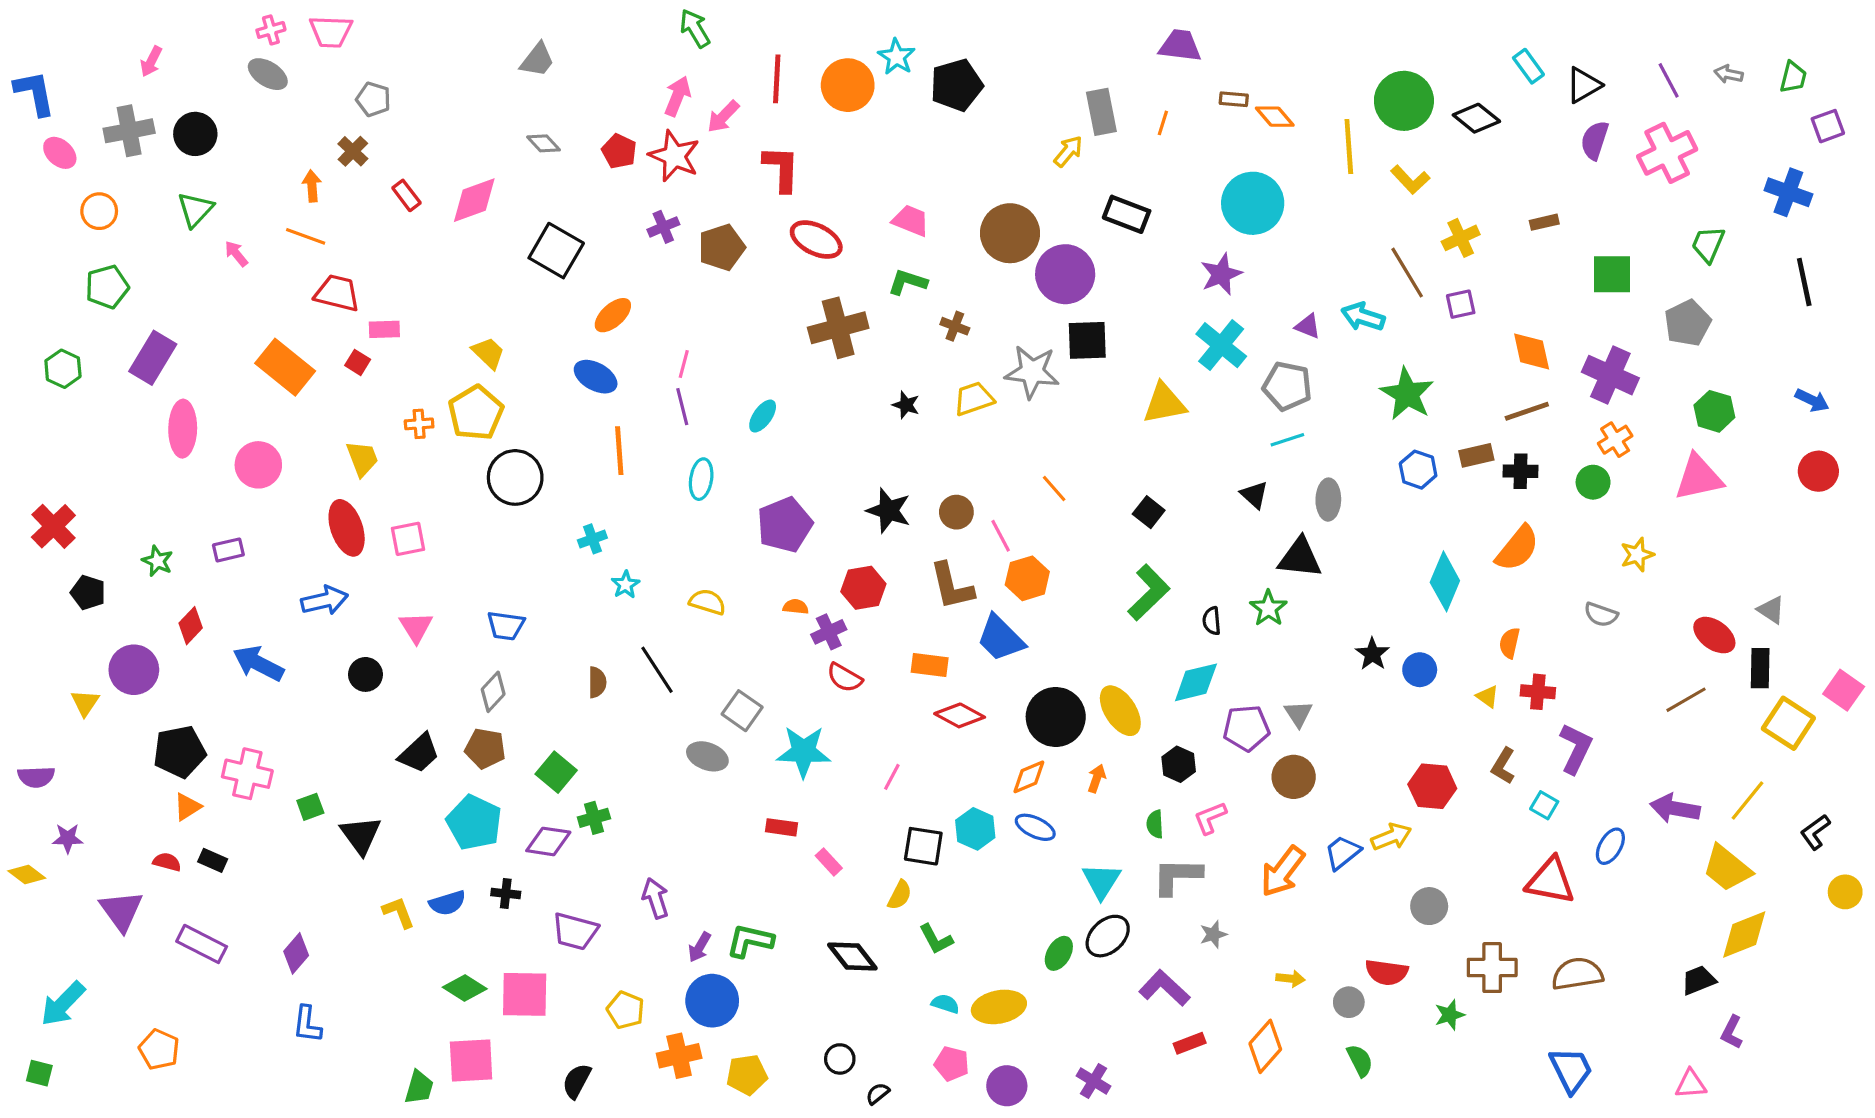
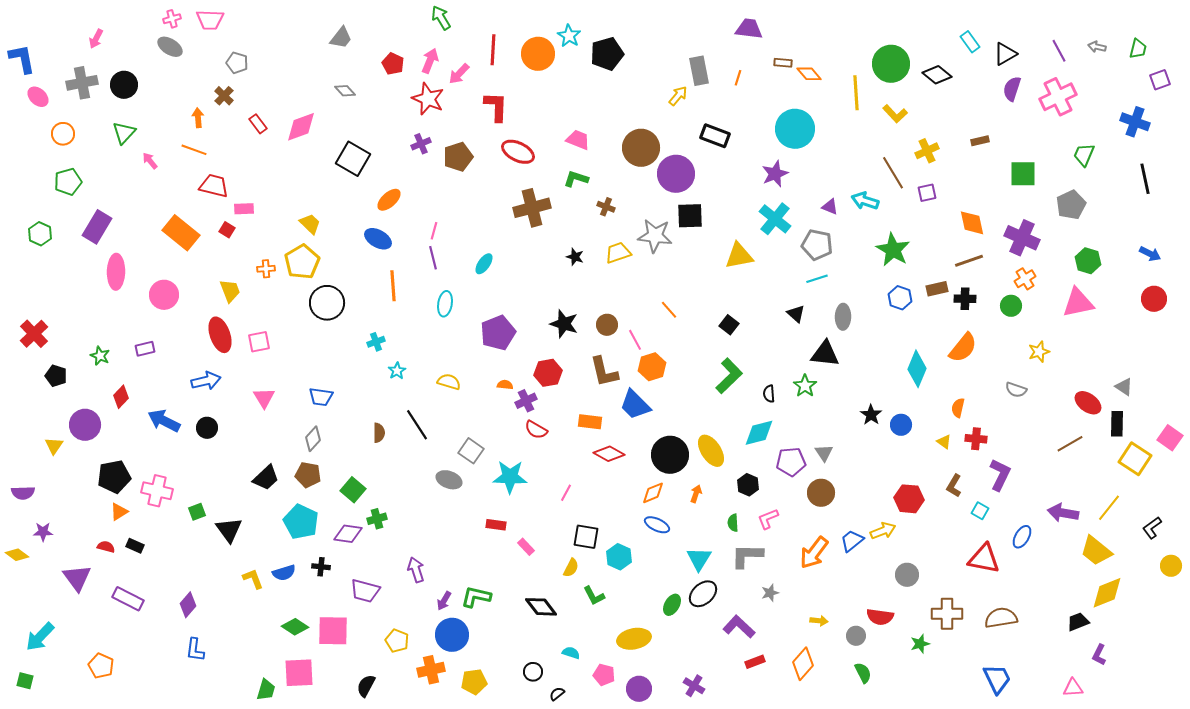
red pentagon: (619, 151) -> (393, 64), moved
black circle: (365, 674) -> (207, 428), moved
cyan hexagon: (975, 829) -> (619, 557), moved
cyan semicircle: (945, 1004) -> (571, 653), moved

